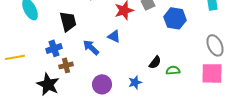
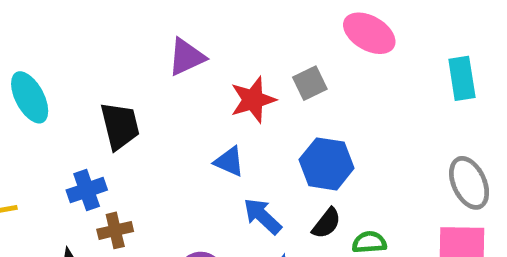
blue hexagon: (175, 18) -> (327, 164), moved
blue arrow: (91, 47) -> (262, 216), moved

